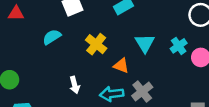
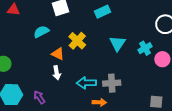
orange triangle: (121, 66) -> (58, 54), moved
gray cross: (142, 92) -> (112, 83), turned 30

